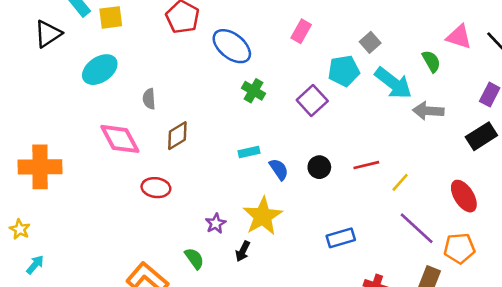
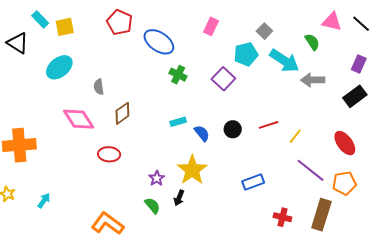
black triangle: (48, 34) -> (18, 43), turned -50
green semicircle: (194, 258) -> (152, 206), moved
cyan arrow: (35, 265) -> (44, 201), moved

